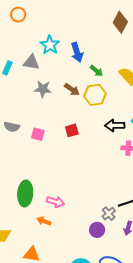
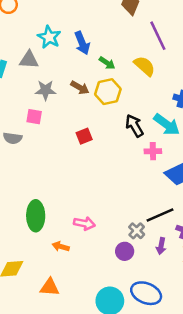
black arrow: (115, 125) -> (134, 126), turned 66
pink square: (38, 134) -> (34, 117), moved
pink arrow: (55, 202) -> (84, 223), moved

